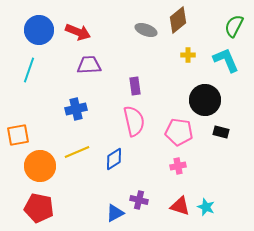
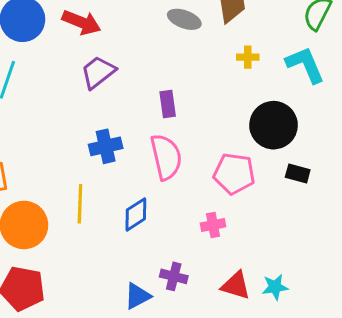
purple trapezoid: (89, 65) -> (98, 72), turned -35
blue cross: (76, 109) -> (106, 146), moved
yellow line: (77, 152) -> (80, 204), turned -65
pink cross: (178, 166) -> (213, 225), moved
cyan star: (206, 207) -> (275, 287), turned -30

